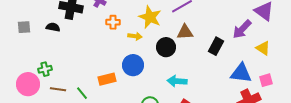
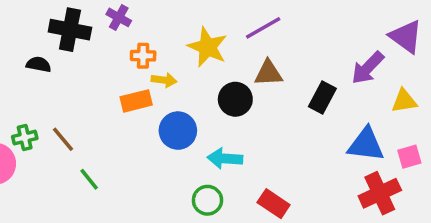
yellow arrow: (135, 36) -> (164, 80), moved
yellow triangle: (263, 48) -> (404, 101), turned -42
orange rectangle: (107, 79) -> (136, 101), moved
cyan arrow: (177, 81) -> (225, 158), moved
brown line: (58, 89) -> (63, 139), moved, turned 42

